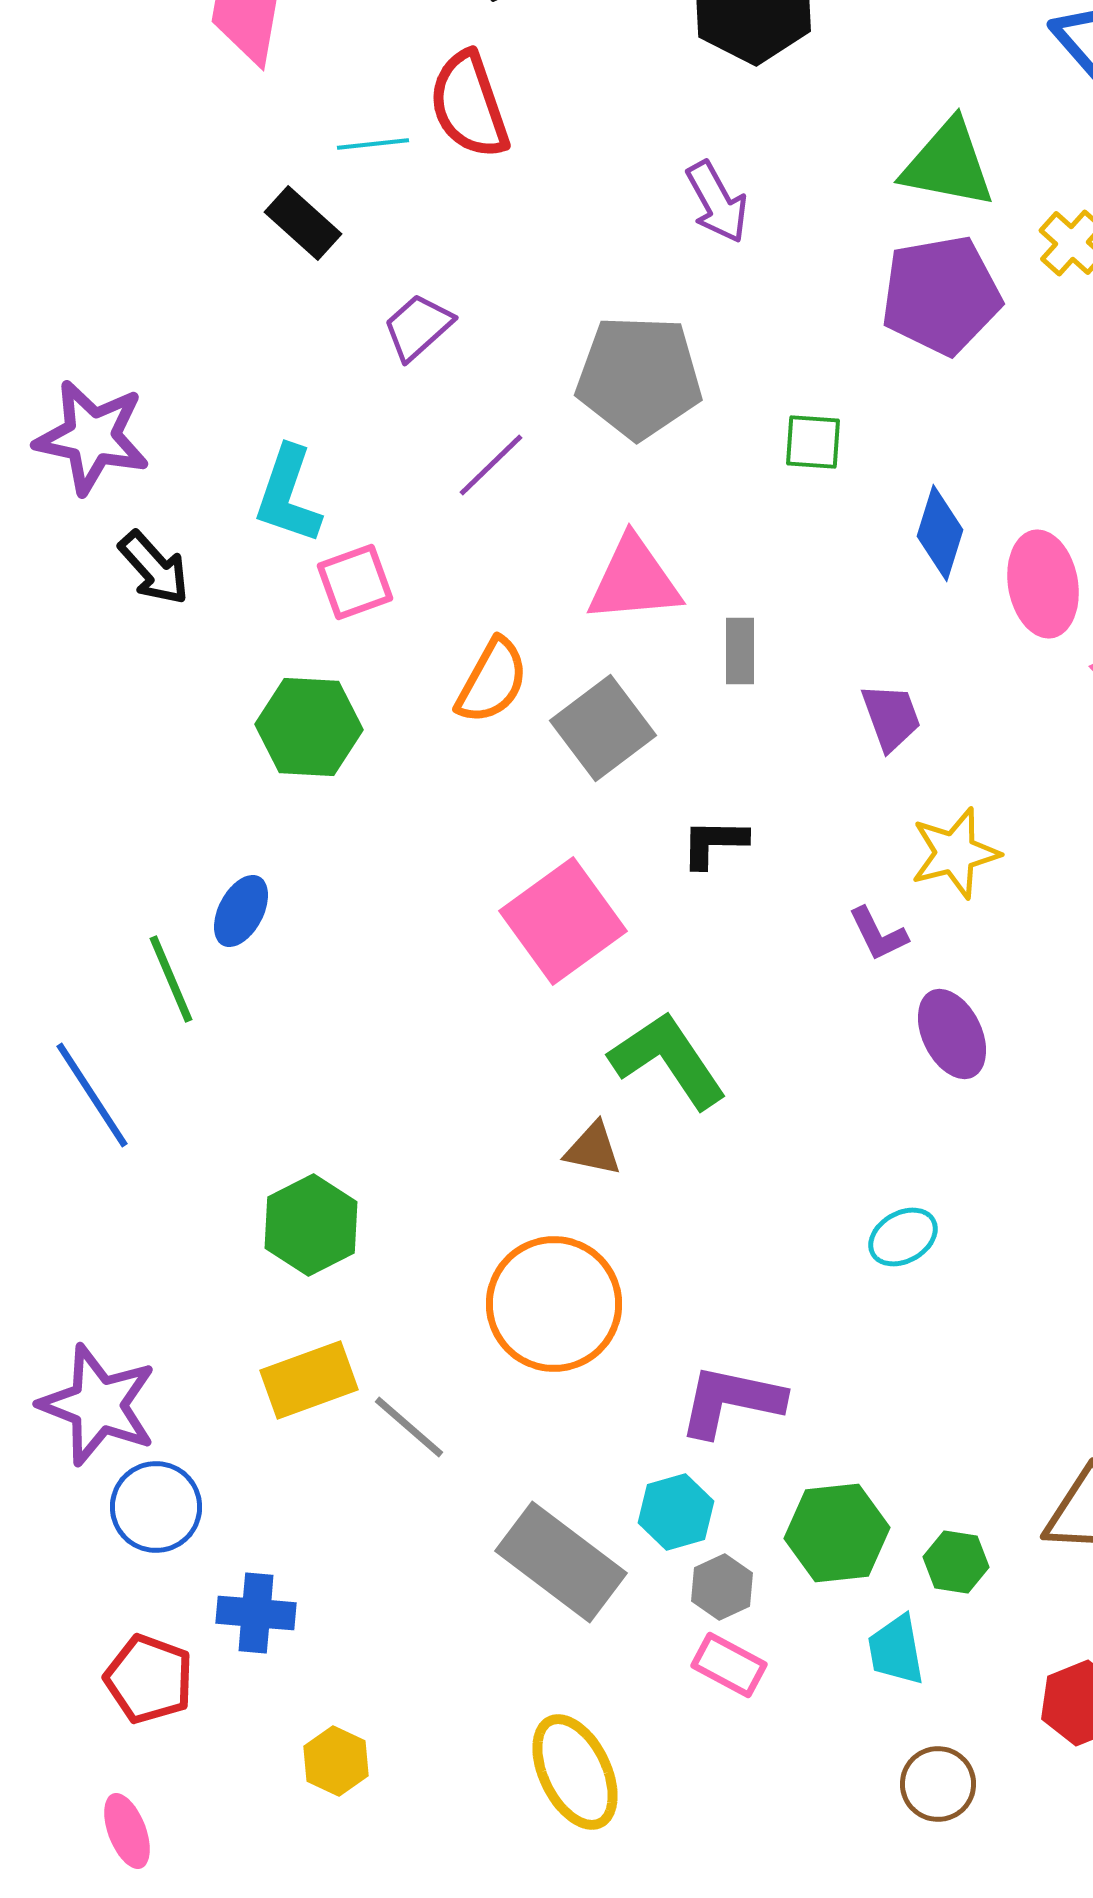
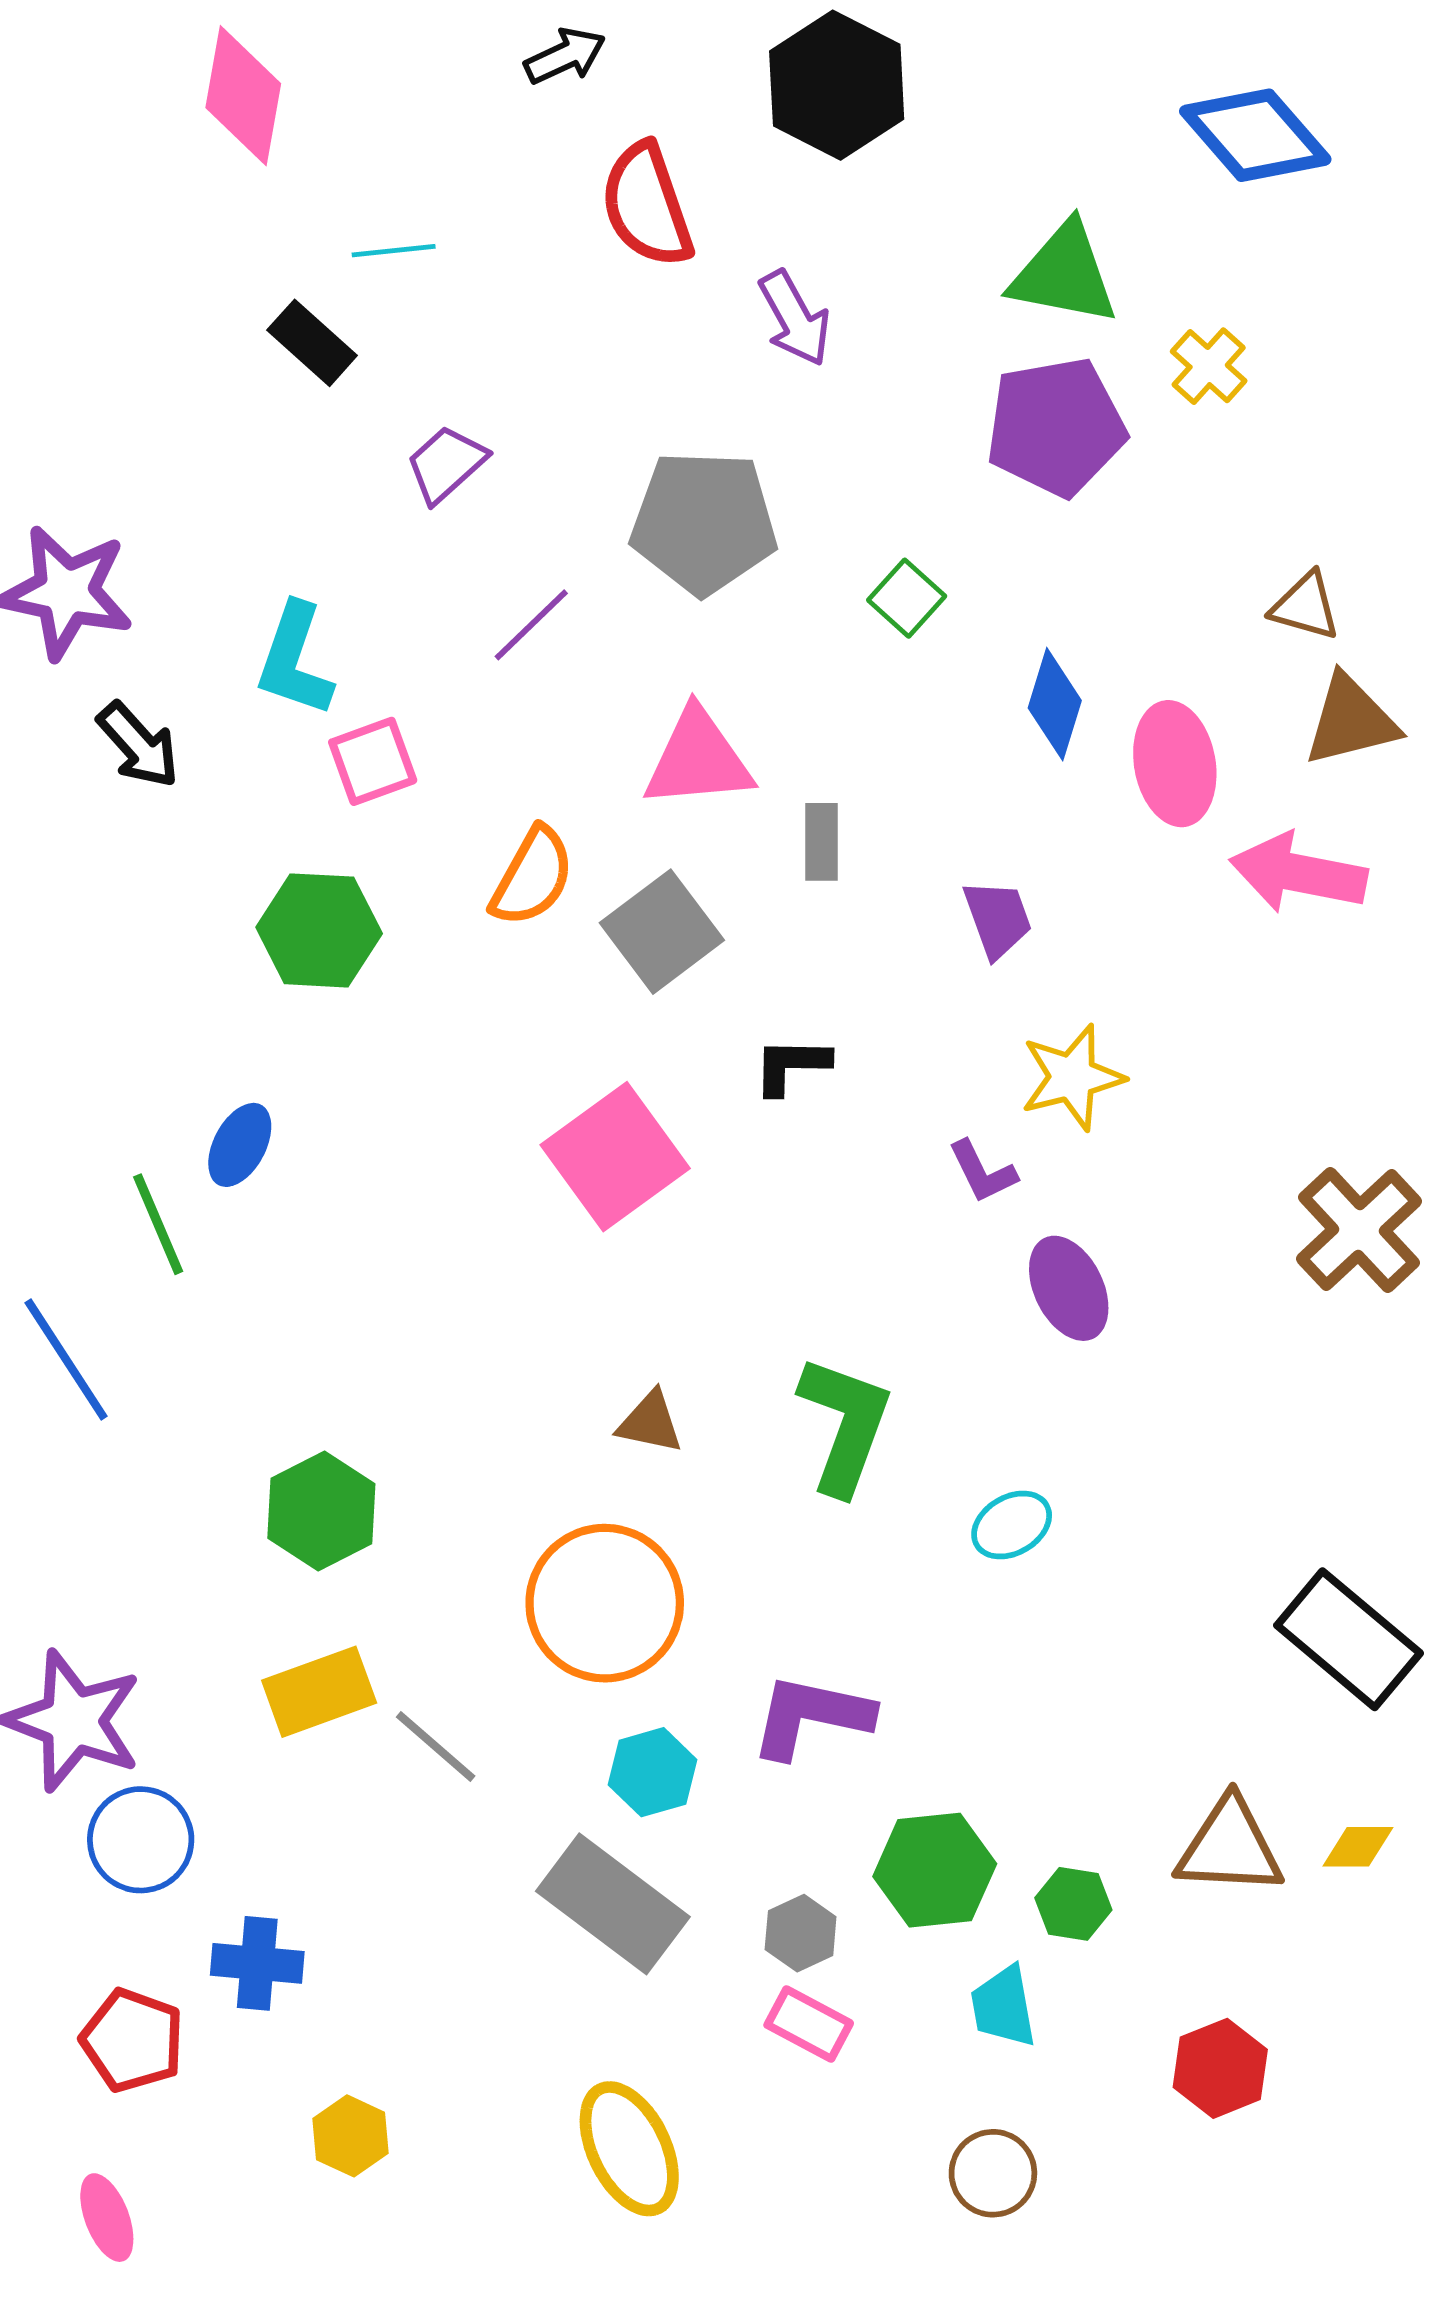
red semicircle: (469, 105) -> (647, 205), moved
green square: (813, 442) -> (907, 598), turned 38
green L-shape: (668, 1060) -> (845, 1425), moved, turned 54
cyan hexagon: (676, 1512) -> (653, 1772), moved
brown circle: (938, 1784) -> (993, 2173), moved

